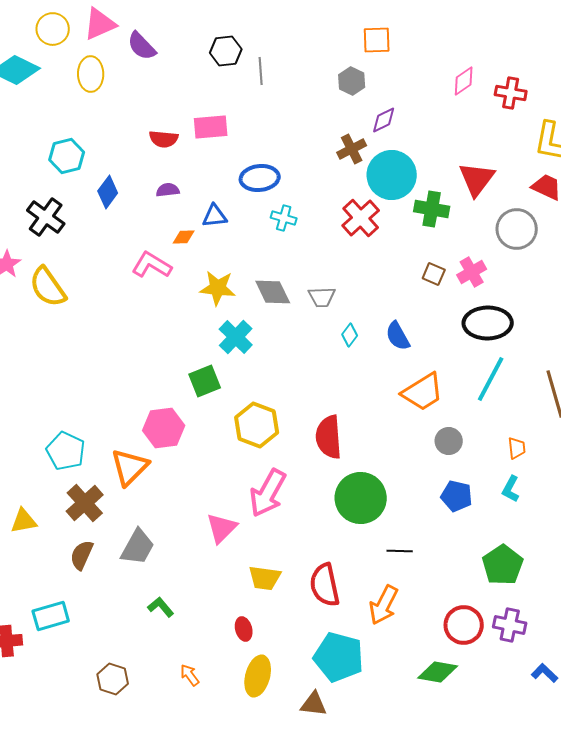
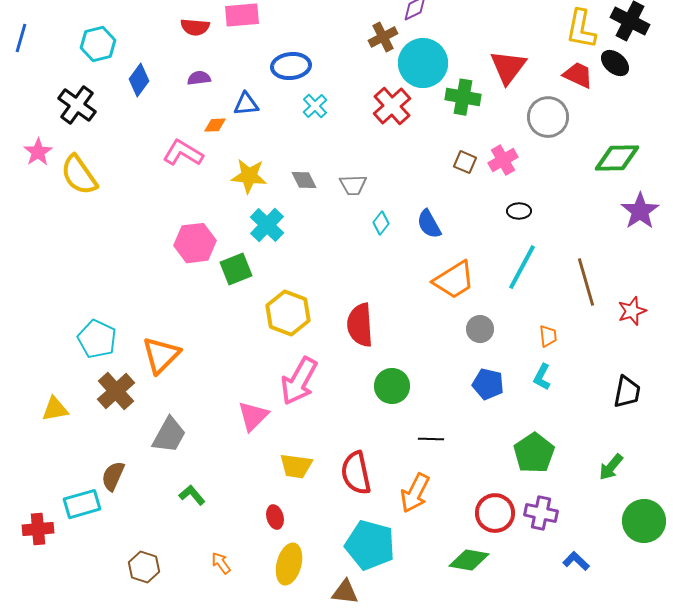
cyan cross: (284, 218) -> (315, 106), turned 30
gray diamond: (273, 292) -> (304, 180), size x0.7
black ellipse: (488, 323) -> (519, 211), size x0.5
pink hexagon: (164, 428) -> (195, 243), moved
green circle: (361, 498) -> (392, 386), size x0.7
brown semicircle: (82, 555) -> (113, 476), moved

